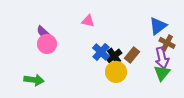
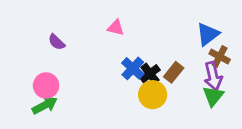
pink circle: (47, 44) -> (46, 85), moved
green arrow: (34, 80) -> (45, 105), turned -36

